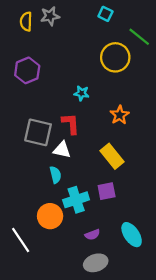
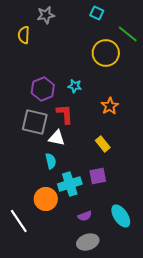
yellow semicircle: (26, 21) -> (24, 35), moved
purple hexagon: (27, 70) -> (43, 89), moved
yellow rectangle: (112, 156) -> (103, 144), size x0.7

